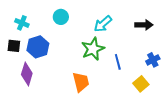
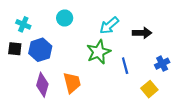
black arrow: (144, 25) -> (142, 33), moved
purple diamond: (27, 74) -> (42, 85), moved
orange trapezoid: (81, 82) -> (72, 83), moved

